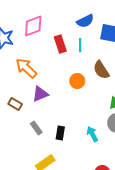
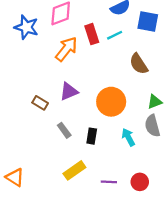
cyan line: (80, 45) -> (115, 35), turned 64
orange arrow: (26, 68) -> (66, 49), moved, turned 85
orange circle: (77, 81) -> (111, 102), moved, size x1.6

